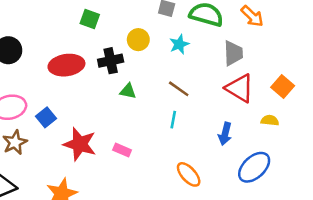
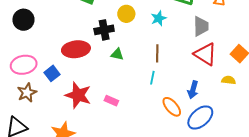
red ellipse: (66, 65) -> (76, 49), moved
brown line: (179, 89) -> (157, 53), turned 54
blue ellipse: (254, 167) -> (200, 117), moved
orange ellipse: (189, 174) -> (172, 107), moved

